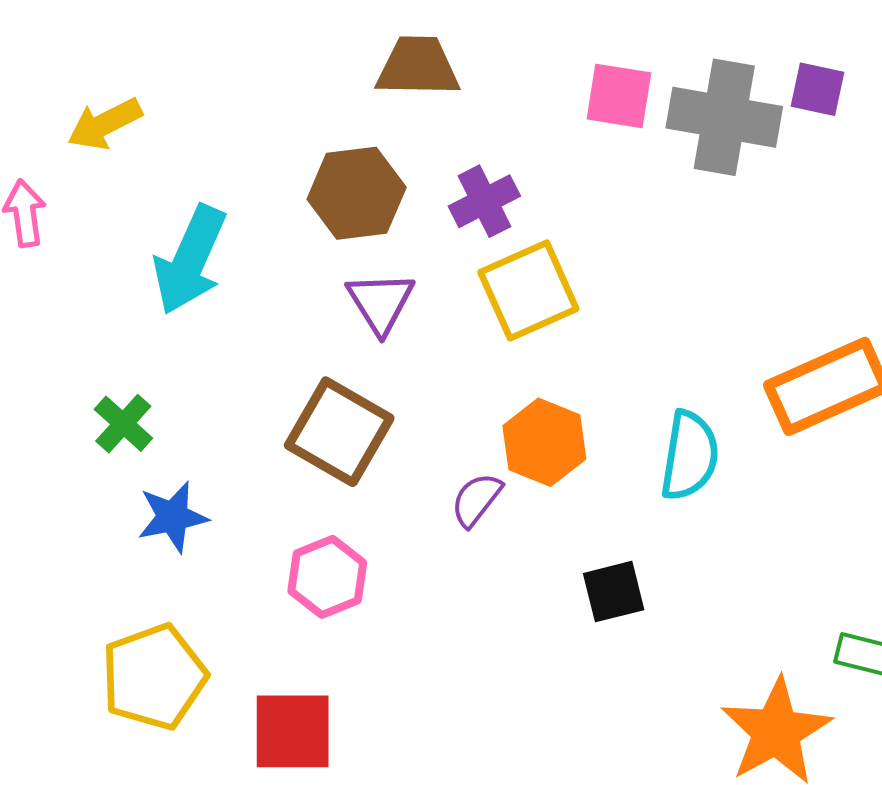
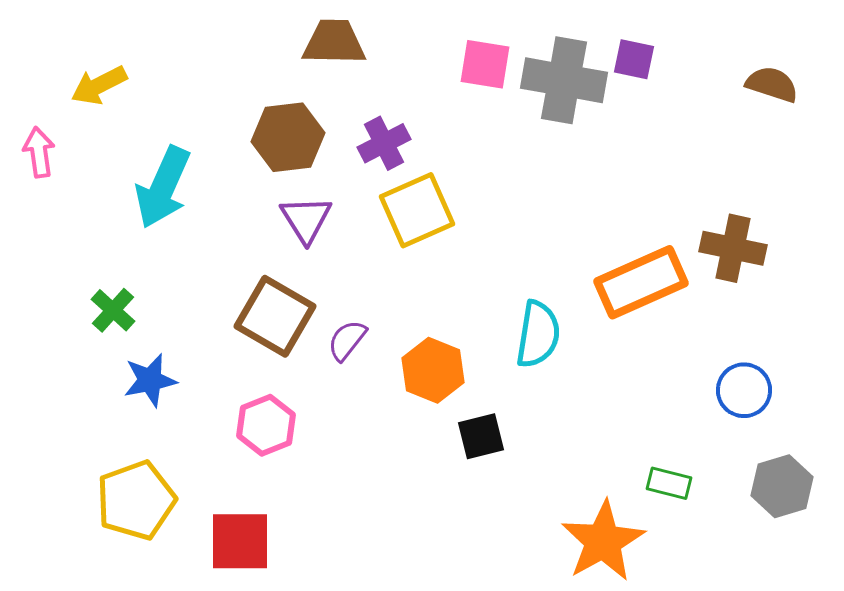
orange hexagon: (544, 442) -> (433, 370), moved
purple semicircle: (476, 500) -> (347, 340), moved

